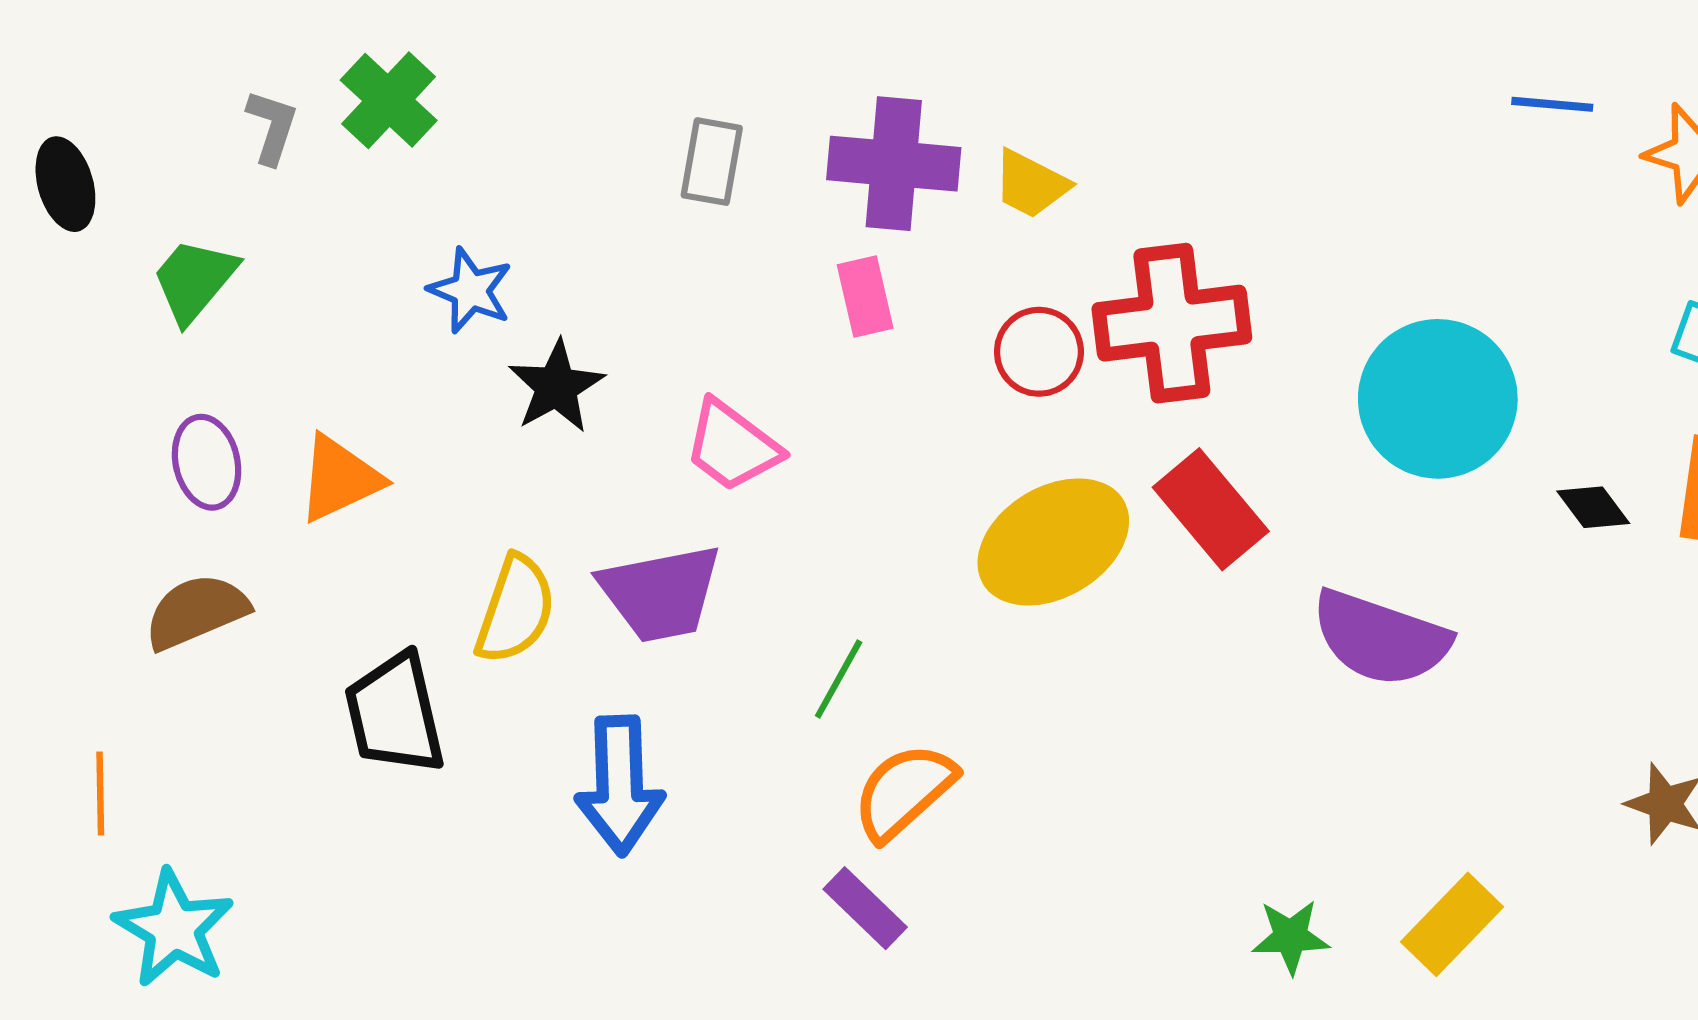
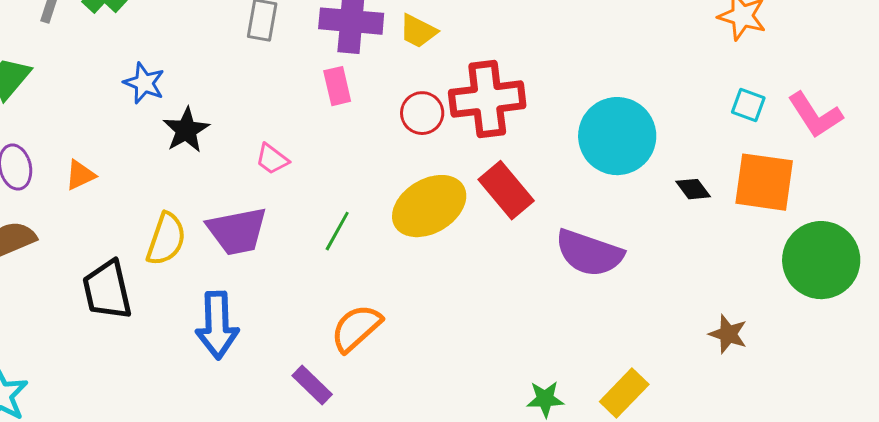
pink trapezoid: (732, 446) -> (272, 159), size x0.7
orange triangle: (339, 479) -> (80, 175), size x0.7
green line: (839, 679) -> (337, 231), moved
purple rectangle: (865, 908) -> (312, 385), moved

